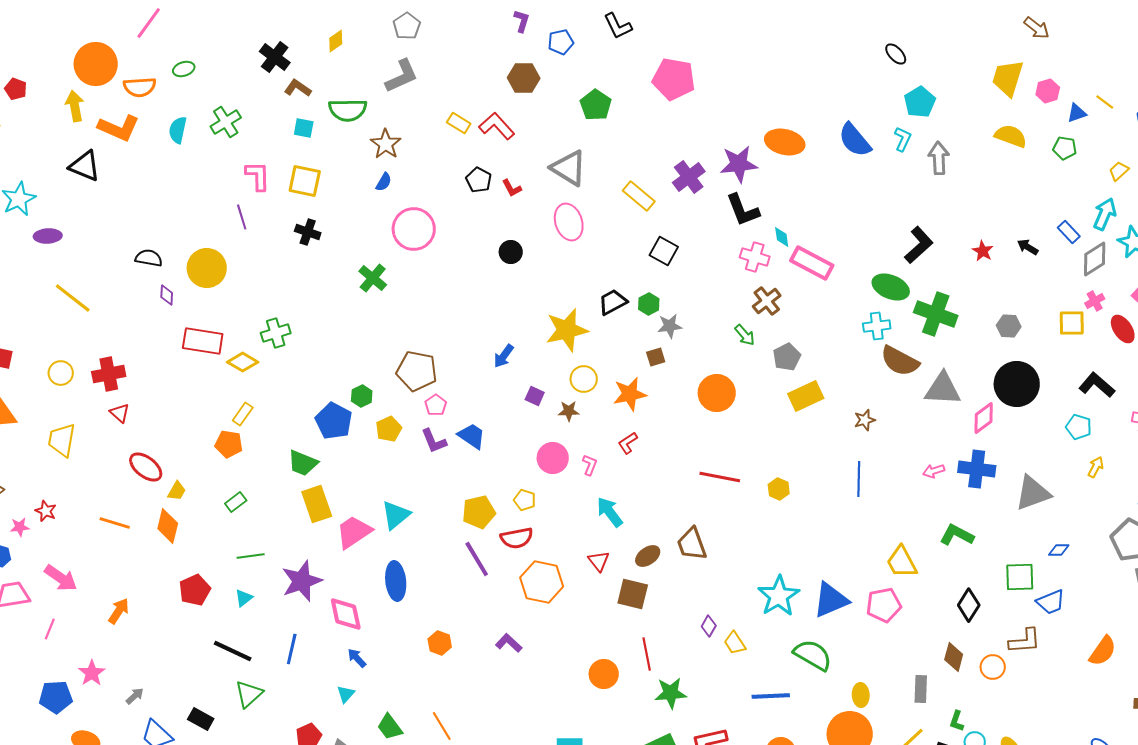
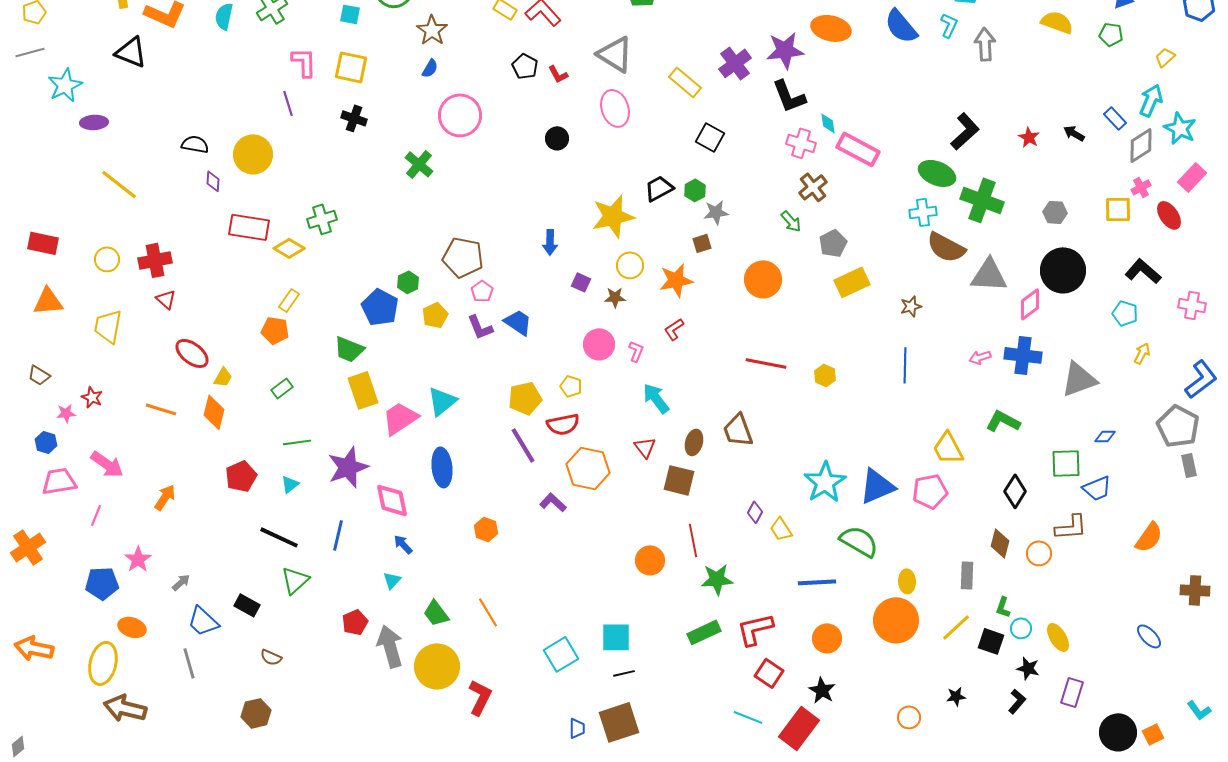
blue arrow: (504, 356) -> (550, 242), turned -35
brown ellipse: (648, 556) -> (694, 442), turned -40
purple L-shape: (509, 643) -> (553, 502), moved

